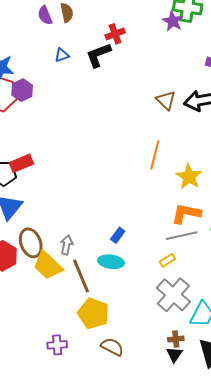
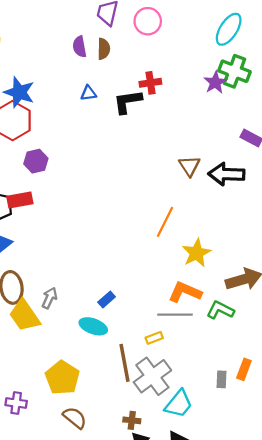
purple hexagon: (22, 90) -> (36, 161), moved
brown line: (81, 276) -> (125, 363), moved
brown cross: (176, 339) -> (132, 420), moved

